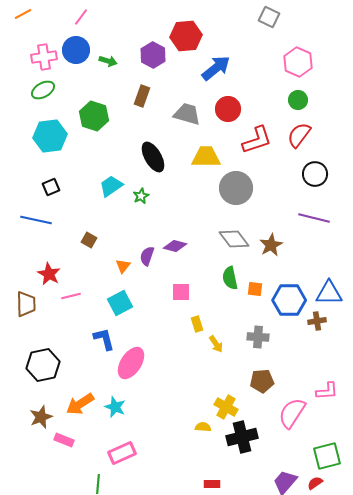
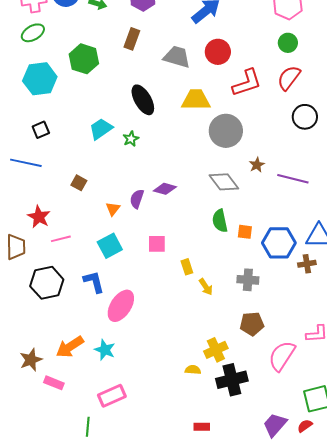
purple line: (314, 218) -> (293, 179), moved
brown star: (271, 245) -> (257, 165), moved, size x0.7
pink square: (181, 292) -> (157, 244), moved
black hexagon: (43, 365) -> (47, 283), moved
yellow cross: (226, 407) -> (216, 350), turned 35

